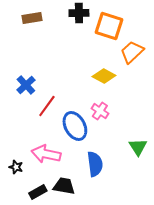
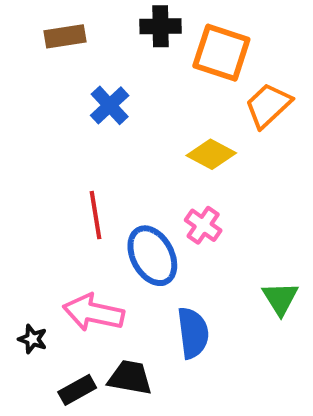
blue cross: (26, 85) -> (110, 105), moved
red line: (47, 106) -> (95, 215), turned -45

